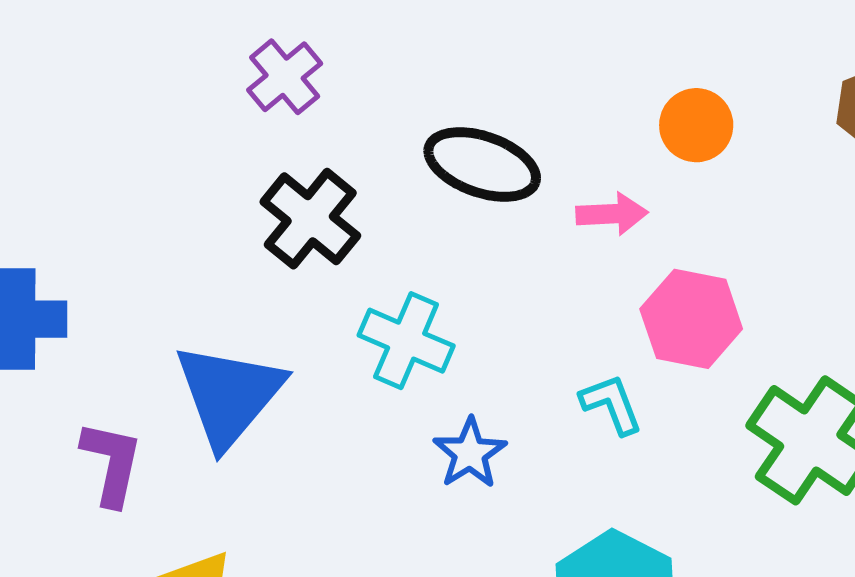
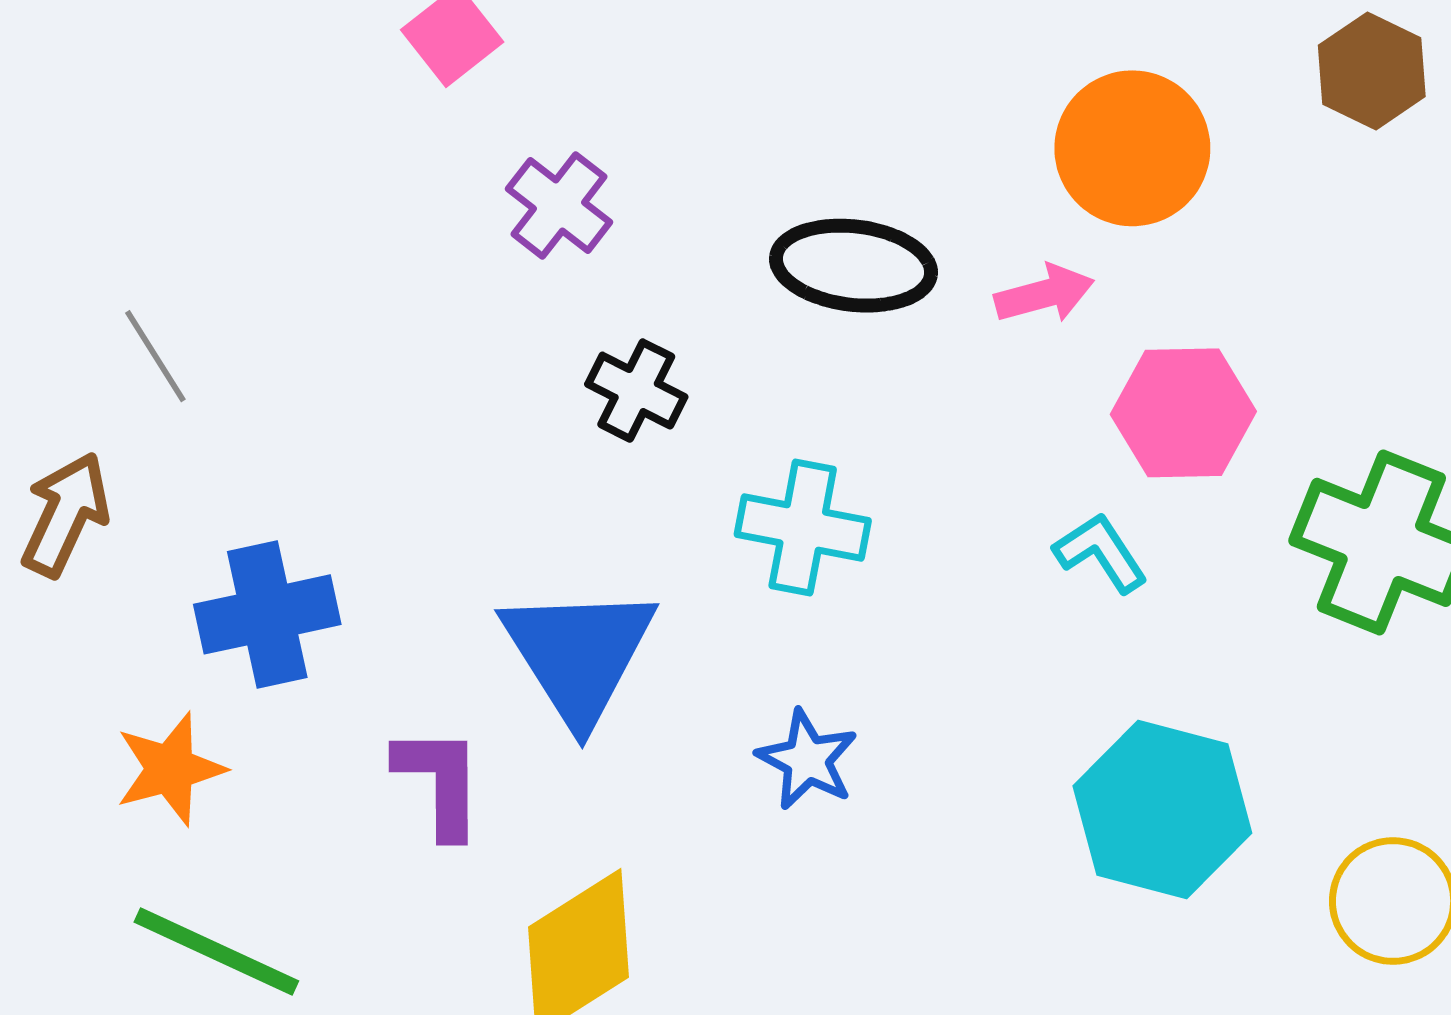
orange circle: (696, 125) -> (1132, 148), size x1.5
black cross: (310, 219) -> (636, 391), size x0.7
blue star: (470, 453) -> (807, 760), moved

